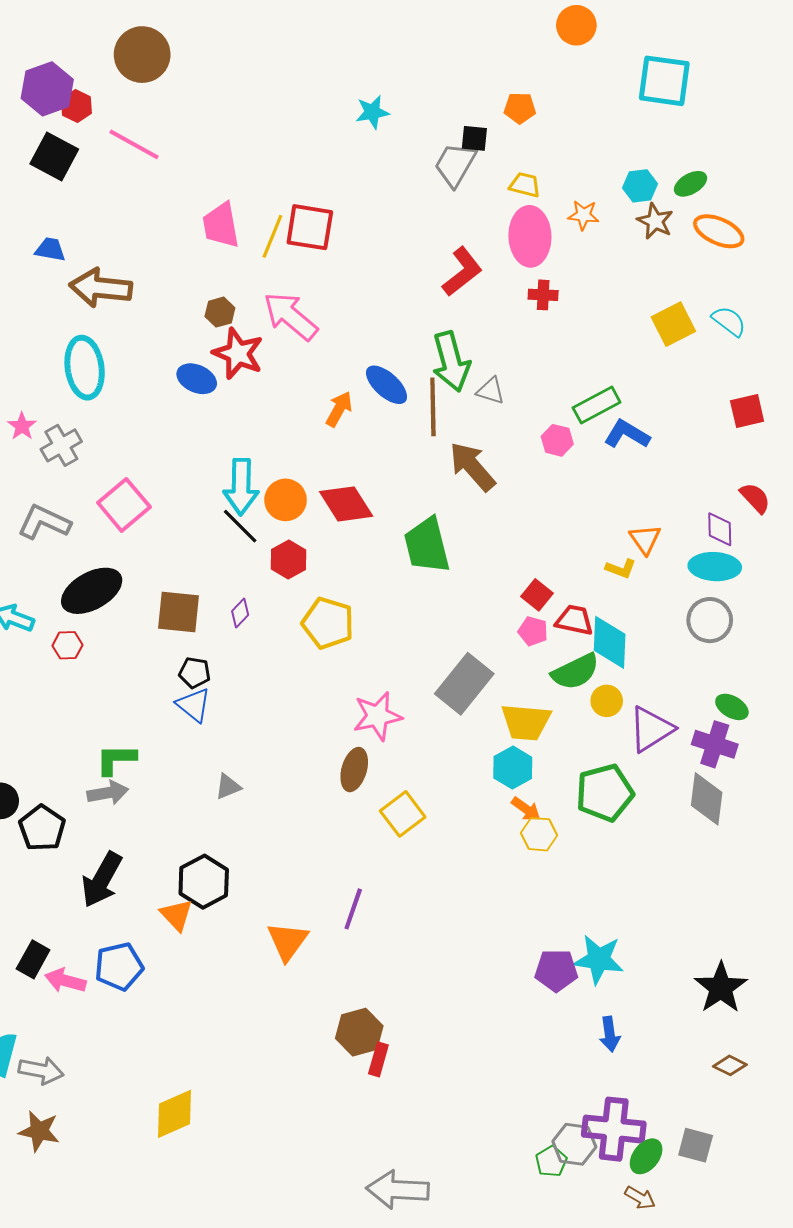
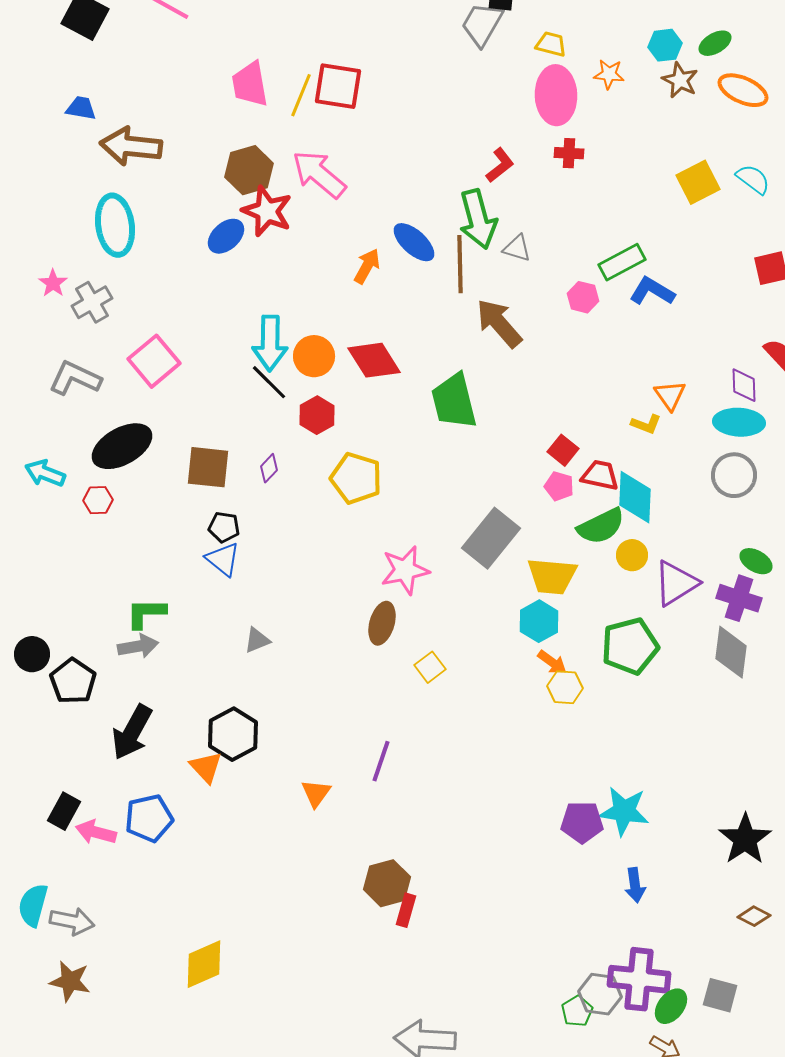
red L-shape: (462, 272) -> (500, 165), moved, size x0.7
brown hexagon: (220, 312) -> (249, 170), size x1.6
blue ellipse: (197, 379) -> (226, 236), turned -66
yellow square: (403, 814) -> (430, 667), size x0.7
orange triangle: (288, 941) -> (316, 793), size x0.7

